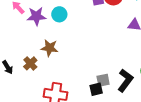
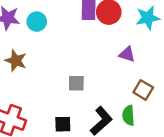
gray square: (103, 80) -> (76, 83), moved

